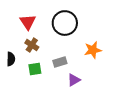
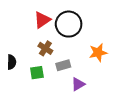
red triangle: (28, 22) -> (42, 20), moved, turned 30
brown cross: (32, 45) -> (45, 48), moved

